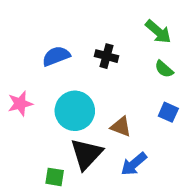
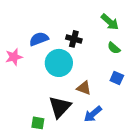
pink star: (20, 104) -> (14, 57), moved
cyan circle: (75, 111) -> (59, 63), moved

